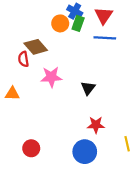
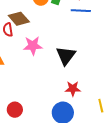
black triangle: (88, 88) -> (66, 56), size x1.5

